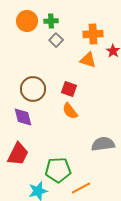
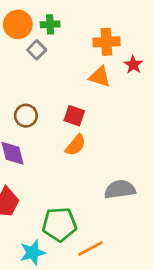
gray square: (56, 40) -> (37, 50), moved
brown circle: (33, 89) -> (26, 116), size x0.7
orange semicircle: (70, 111) -> (76, 145), turned -102

